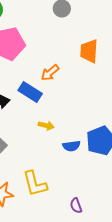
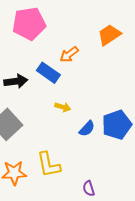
orange trapezoid: (89, 51) -> (109, 35), turned 50
blue semicircle: (71, 146) -> (87, 129), turned -42

